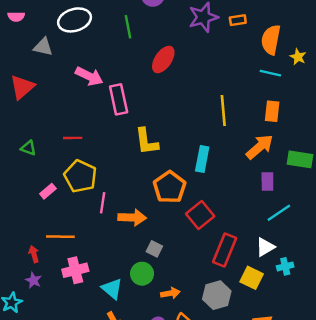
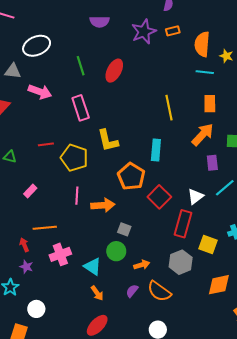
green line: (128, 27) -> (81, 66), moved
pink arrow: (89, 76) -> (40, 92), moved
yellow pentagon: (80, 176) -> (74, 158), moved
white triangle: (265, 247) -> (195, 196), moved

